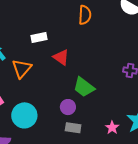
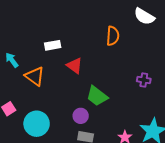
orange semicircle: (85, 15) -> (113, 36), moved
orange triangle: (22, 69) -> (35, 76), turned -35

